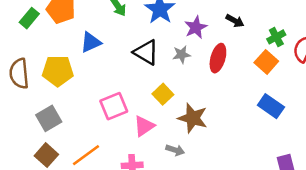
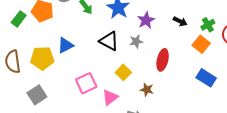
black arrow: (235, 21) -> (180, 21), moved
blue triangle: (91, 42) -> (65, 45), moved
red ellipse: (218, 58) -> (163, 60), moved
brown star: (193, 118) -> (147, 90), size x0.6

